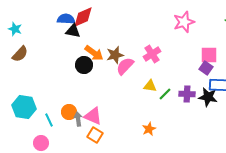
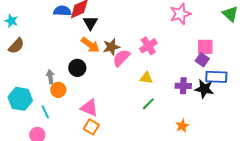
black triangle: (73, 31) -> (90, 23), moved, turned 49
black circle: (84, 65) -> (77, 68), moved
green line: (165, 94) -> (148, 104), moved
orange circle: (69, 112) -> (58, 90), moved
gray arrow: (78, 119) -> (50, 77), moved
orange star: (149, 129) -> (182, 126), moved

